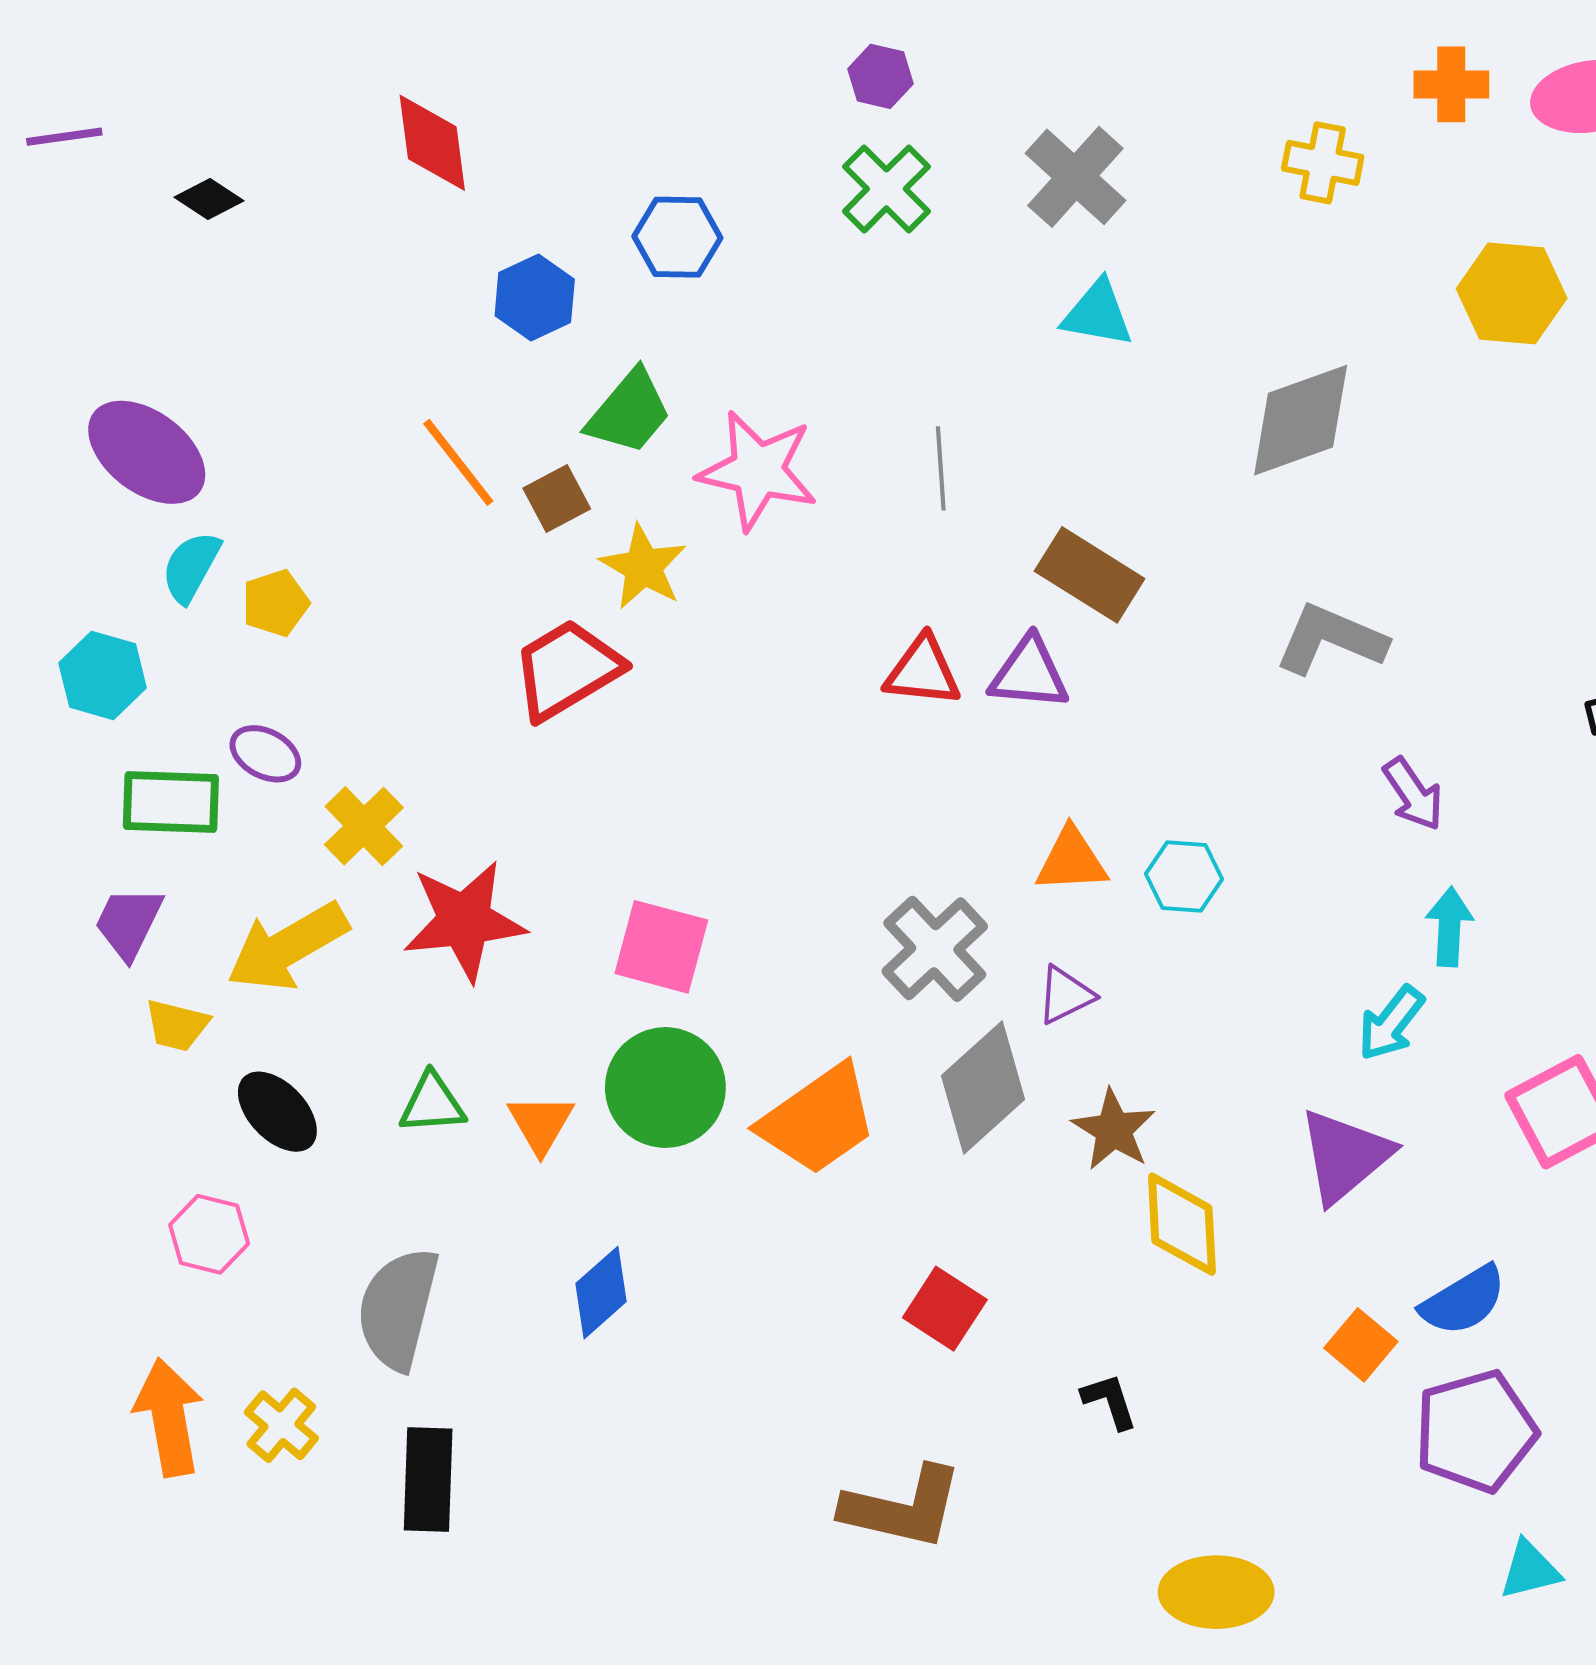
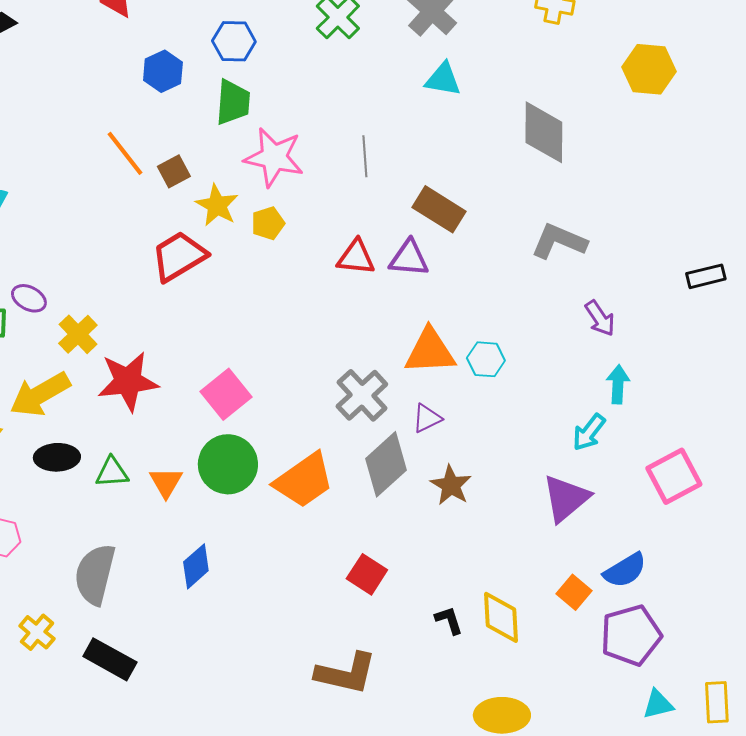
green trapezoid: (629, 412) -> (233, 102), moved, turned -36
gray diamond: (1301, 420) -> (544, 132), turned -70
yellow pentagon: (275, 603) -> (268, 223), moved
orange triangle: (1071, 860) -> (430, 351), size x1.4
pink square: (661, 947) -> (226, 394), turned 36
black ellipse: (277, 1112) -> (57, 457), moved, turned -48
yellow diamond: (1182, 1224) -> (501, 617), moved
black rectangle: (428, 1480) -> (110, 659), turned -63

